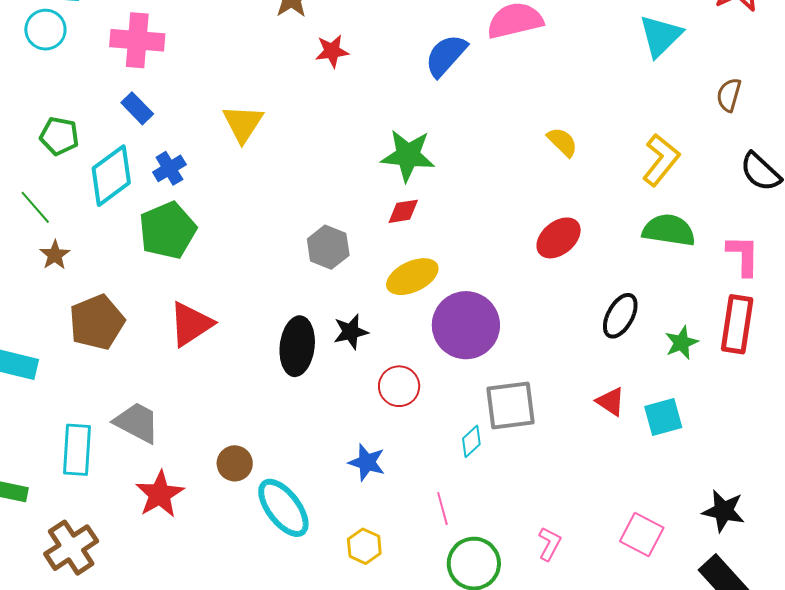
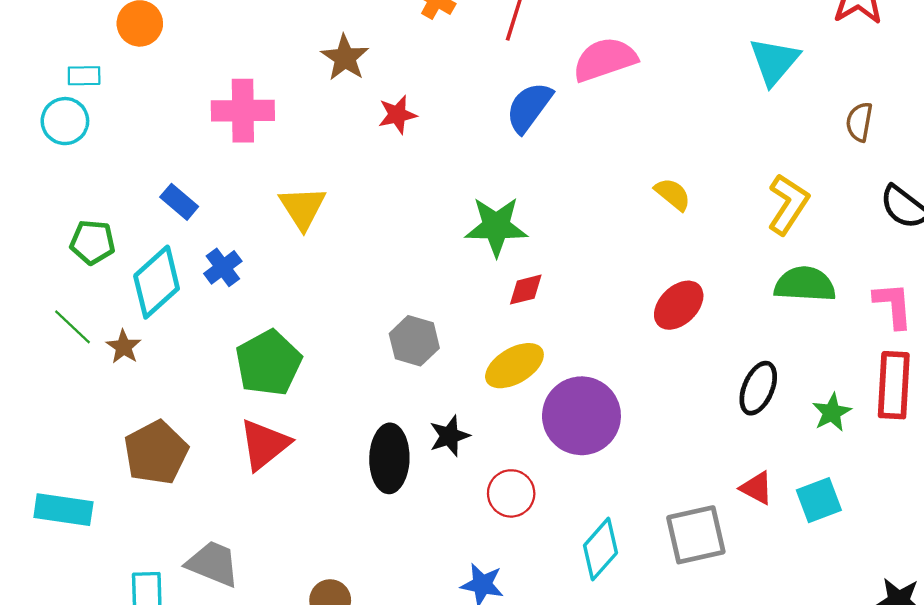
pink cross: (137, 40) -> (243, 111), moved
red diamond: (403, 211) -> (526, 290), moved
green pentagon: (168, 230) -> (268, 363), moved
brown star: (55, 255) -> (124, 347), moved
gray square: (511, 406) -> (696, 535), moved
cyan diamond: (471, 441) -> (601, 549), size x1.6

